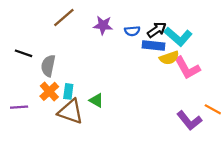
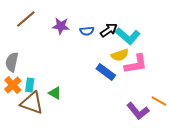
blue rectangle: (153, 46) -> (106, 72), moved, turned 30
pink L-shape: (187, 68) -> (136, 64), turned -70

